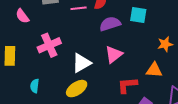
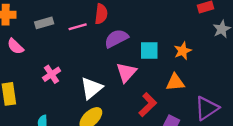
cyan square: (138, 15) -> (149, 50), moved
pink cross: (49, 45) -> (52, 74), size x0.7
red L-shape: (127, 85) -> (148, 105), turned 150

